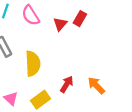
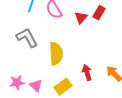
red arrow: (67, 84) -> (87, 73), turned -49

